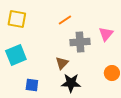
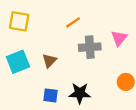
brown triangle: (62, 63) -> (49, 61), moved
blue square: (32, 85) -> (51, 95), moved

